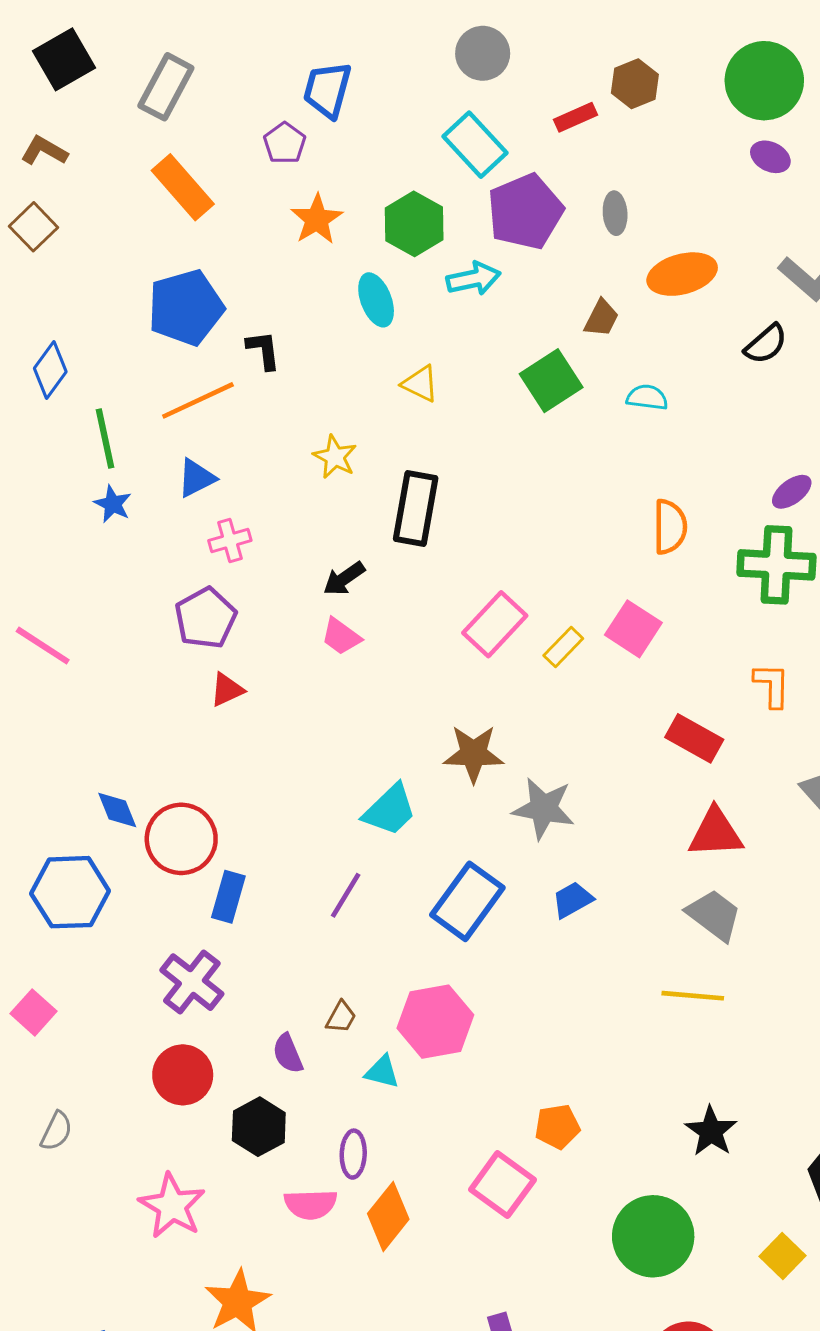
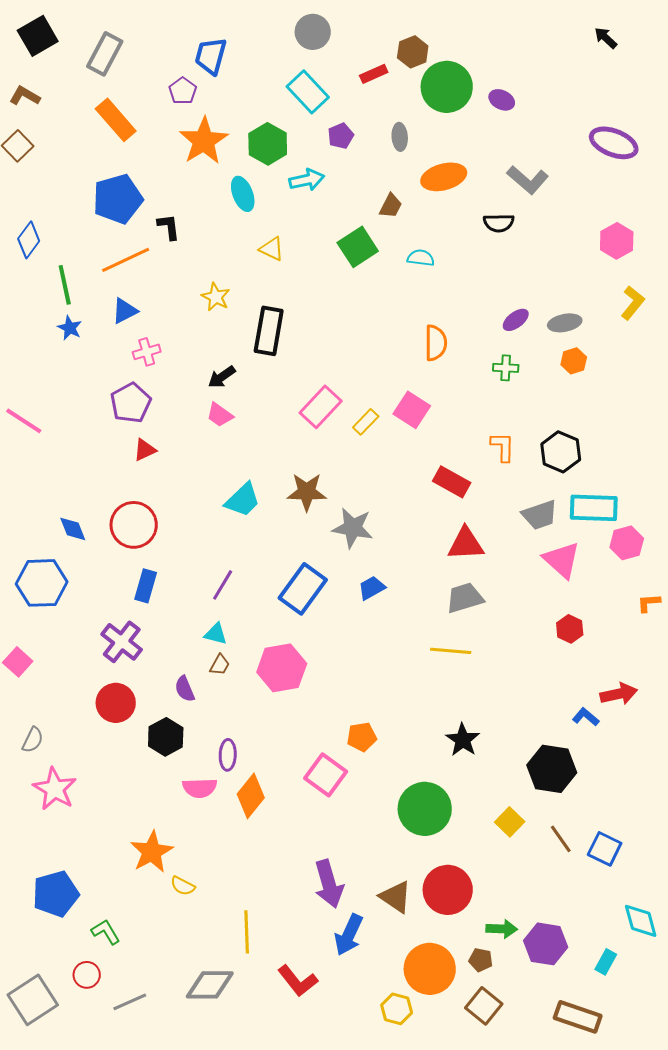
green circle: (764, 81) -> (447, 87), moved
purple pentagon: (525, 212) -> (341, 136), size x0.5
orange star: (317, 219) -> (204, 141), size x1.4
black semicircle: (766, 344) -> (499, 223), turned 40
green cross: (776, 565) -> (506, 368), size x0.5
cyan trapezoid: (390, 810) -> (243, 500), moved
red circle: (181, 839) -> (134, 525), moved
gray trapezoid: (714, 915) -> (465, 598), turned -54
cyan triangle: (382, 1072) -> (216, 634), moved
pink star: (172, 1206) -> (55, 789), moved

